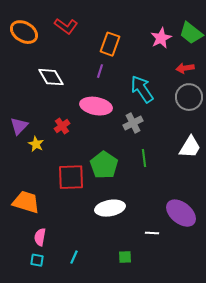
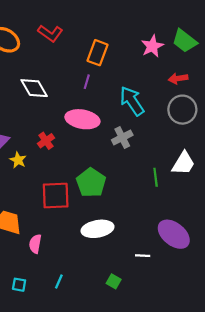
green line: (144, 158) -> (156, 177), moved
pink semicircle: (40, 237) -> (35, 244), moved
green square: (125, 257) -> (114, 281), turned 32

